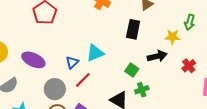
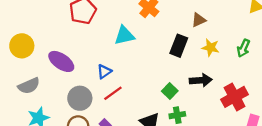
yellow star: (173, 37) -> (211, 48), moved
cyan triangle: (95, 53) -> (124, 35), moved
red cross: (189, 66) -> (234, 97), size x1.6

